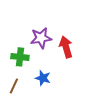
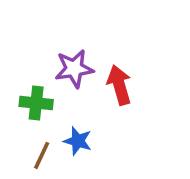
brown line: (14, 86) -> (42, 155), moved

